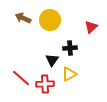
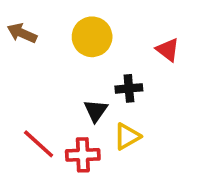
brown arrow: (23, 18) -> (22, 33), moved
red triangle: (91, 27) -> (168, 50), turned -40

